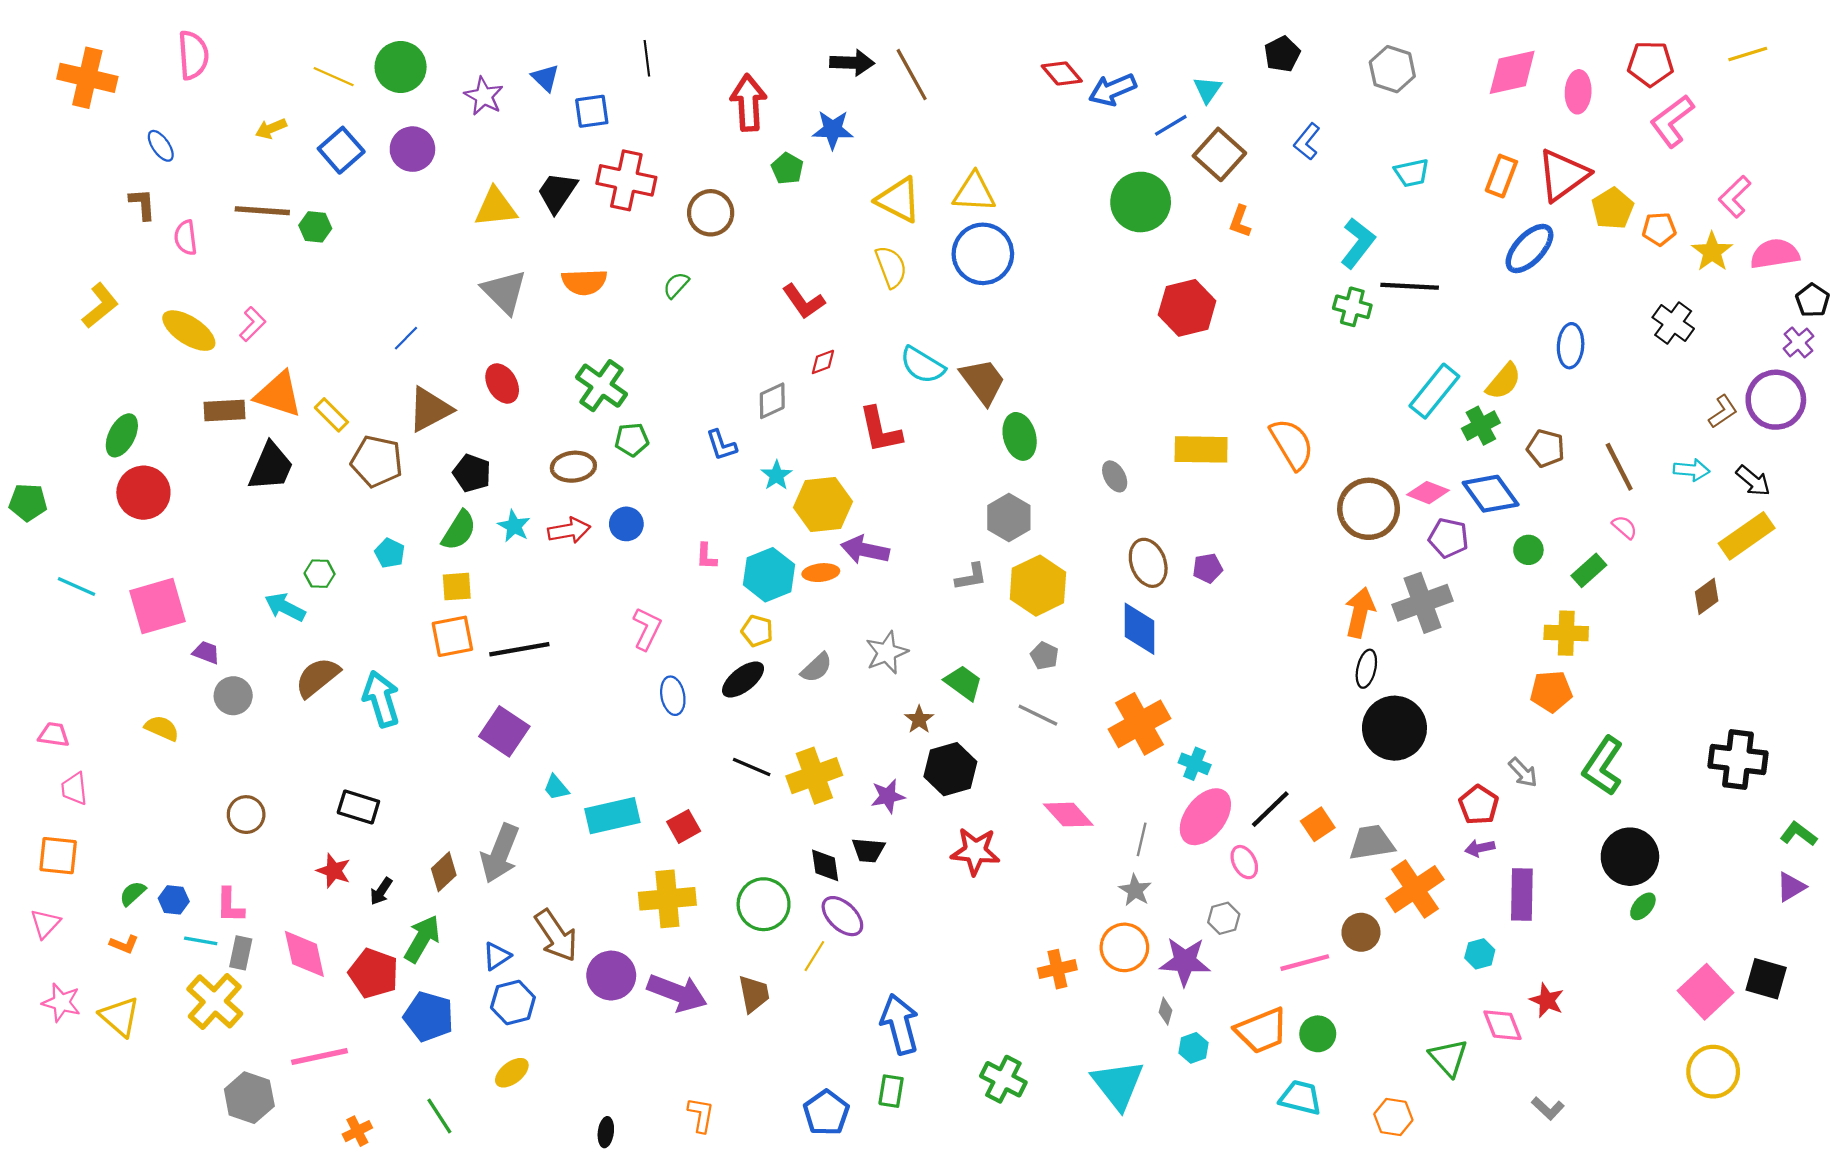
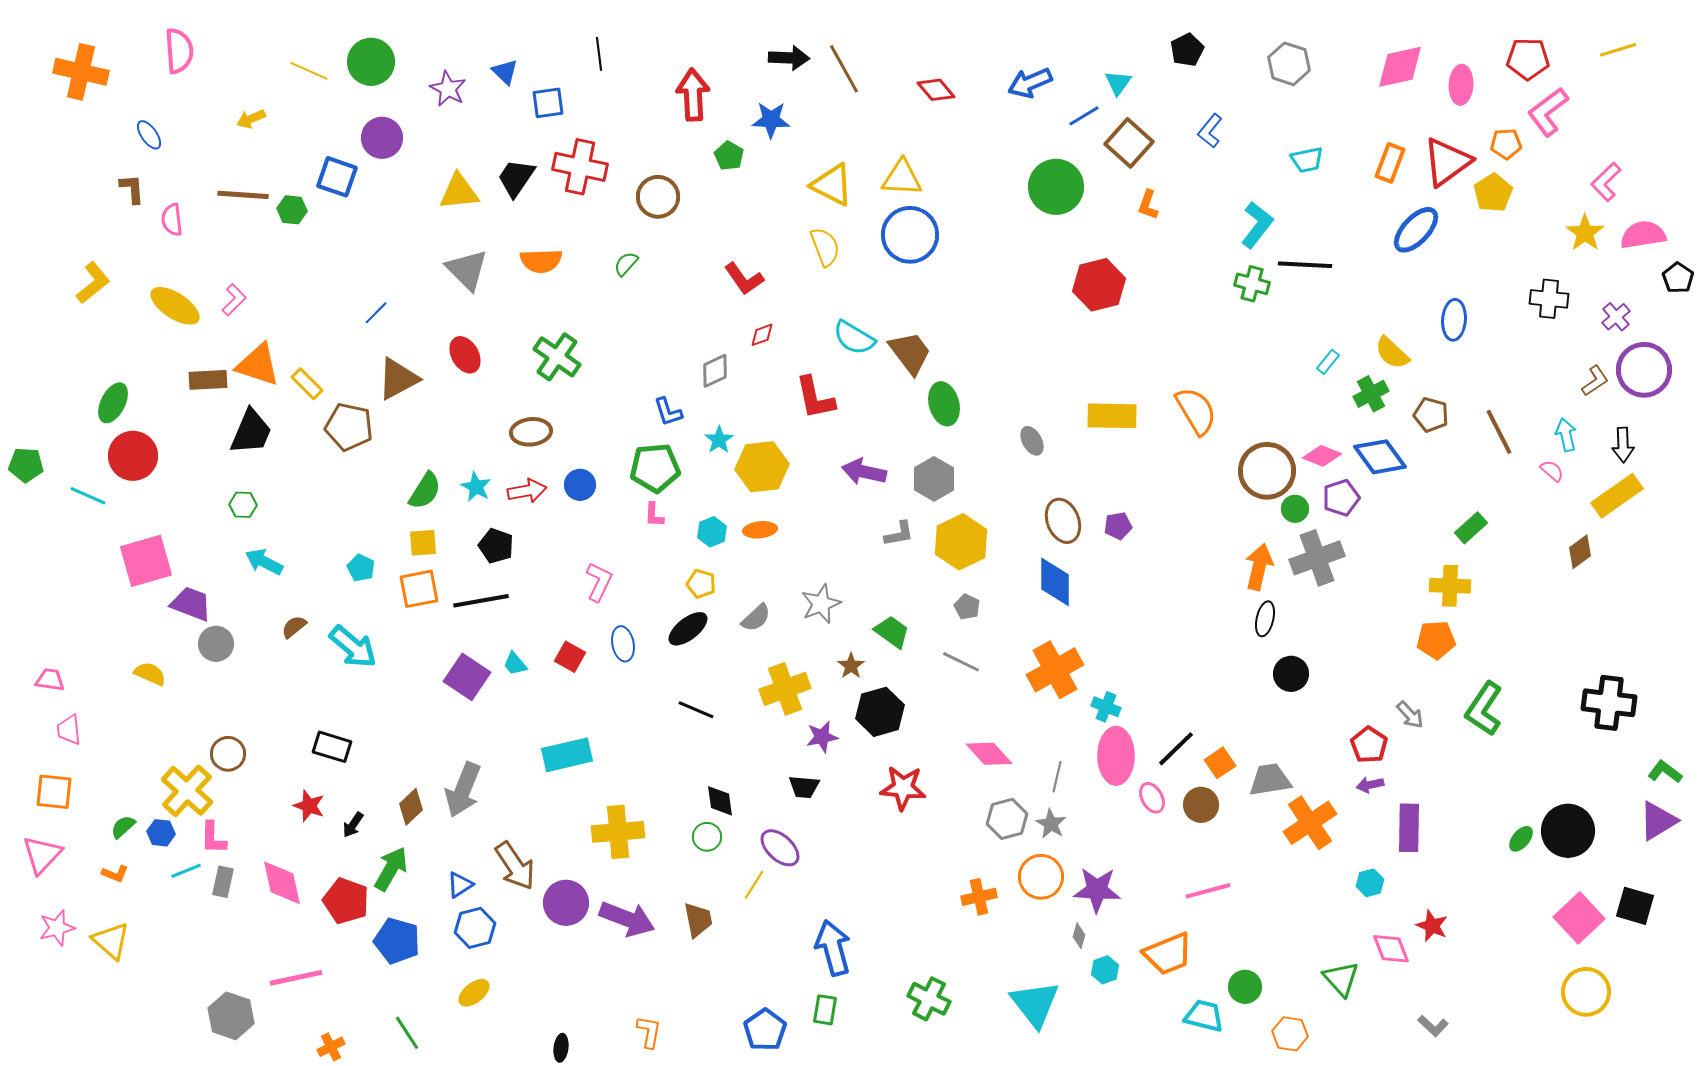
red diamond: (1062, 73) -> (936, 90), moved
blue square: (341, 150) -> (337, 177), moved, turned -30
orange pentagon: (1659, 229) -> (1506, 144), moved
black cross: (1673, 323) -> (1549, 299), turned -30
purple cross: (1798, 342) -> (1616, 317), moved
yellow semicircle: (1504, 381) -> (1392, 353), turned 93
cyan rectangle: (1434, 391) -> (1328, 362), size x0.5
green pentagon: (632, 440) -> (655, 468), moved, size x1.6
cyan arrow: (1692, 470) -> (1566, 435), turned -108
black pentagon: (472, 473) -> (496, 546), moved
black arrow: (1753, 481) -> (1623, 445), turned 48
pink semicircle: (1625, 527) -> (1552, 471), moved
purple pentagon: (1448, 538) -> (1341, 498), turned -30
purple arrow: (865, 550) -> (864, 472), moved
green circle: (1528, 550) -> (1295, 509), moved
cyan pentagon: (390, 553) -> (361, 568), moved
green hexagon: (320, 574) -> (243, 505), moved
cyan hexagon: (769, 575) -> (712, 532), size x0.6
cyan line: (76, 587) -> (88, 496), moved
purple trapezoid: (206, 652) -> (191, 604), size x1.6
brown semicircle: (317, 677) -> (294, 627), size x0.6
cyan arrow: (381, 699) -> (353, 647), turned 147
black circle: (1394, 728) -> (1291, 674), size x0.6
yellow cross: (814, 776) -> (785, 689), moved
cyan trapezoid: (556, 788) -> (515, 664), moved
pink ellipse: (1205, 817) -> (1116, 756), turned -38
red square: (684, 826) -> (570, 657), moved, turned -32
black circle: (1630, 857) -> (1568, 831), moved
black diamond: (825, 865) -> (720, 801), moved
purple triangle: (1791, 887) -> (1658, 821), size x1.4
green circle: (764, 904) -> (707, 837), size x0.6
gray hexagon: (1224, 918) -> (1007, 819), moved, size x1.4
pink triangle: (45, 924) -> (42, 855), size x1.4
brown circle: (1361, 932) -> (1201, 805), moved
cyan line: (201, 941) -> (186, 871), turned -32
yellow cross: (215, 1001) -> (187, 791), moved
pink star: (61, 1003) -> (57, 928), turned -30
green circle: (1318, 1034) -> (1245, 987), moved

